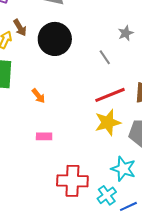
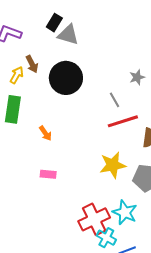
red line: (110, 95) -> (123, 121), moved
red cross: (72, 181) -> (94, 219), moved, turned -32
cyan cross: (107, 195) -> (106, 238), turned -30

